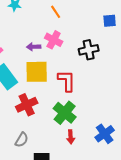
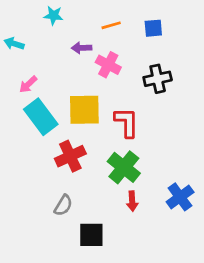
orange line: (56, 12) -> (111, 25), turned -72
blue square: (110, 21) -> (153, 28), moved
purple arrow: (34, 47) -> (82, 48), moved

